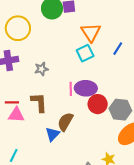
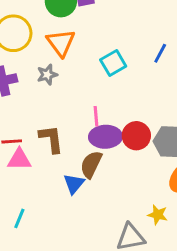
orange triangle: (91, 32) -> (61, 43), moved
gray star: (41, 69) -> (47, 75), moved
purple ellipse: (86, 88) -> (105, 137), moved

